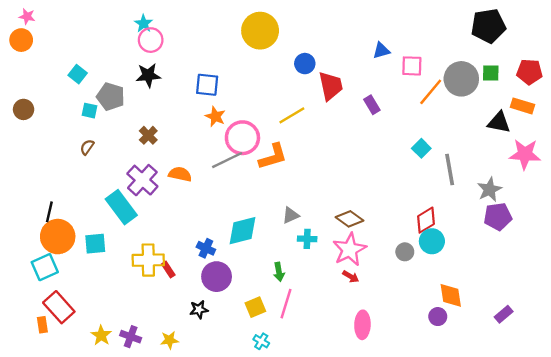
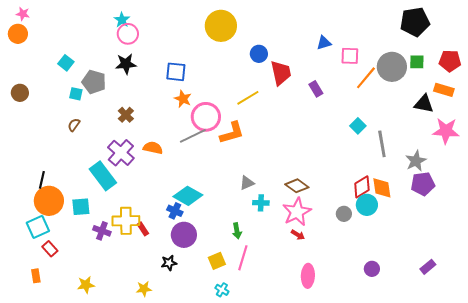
cyan diamond: (242, 231) -> (188, 196), moved, turned 44
orange diamond: (451, 295) -> (382, 188), moved
red rectangle: (59, 307) -> (50, 249), moved, size x0.6
yellow star: (101, 335) -> (86, 285), turned 30
purple cross: (131, 337) -> (102, 231), moved

